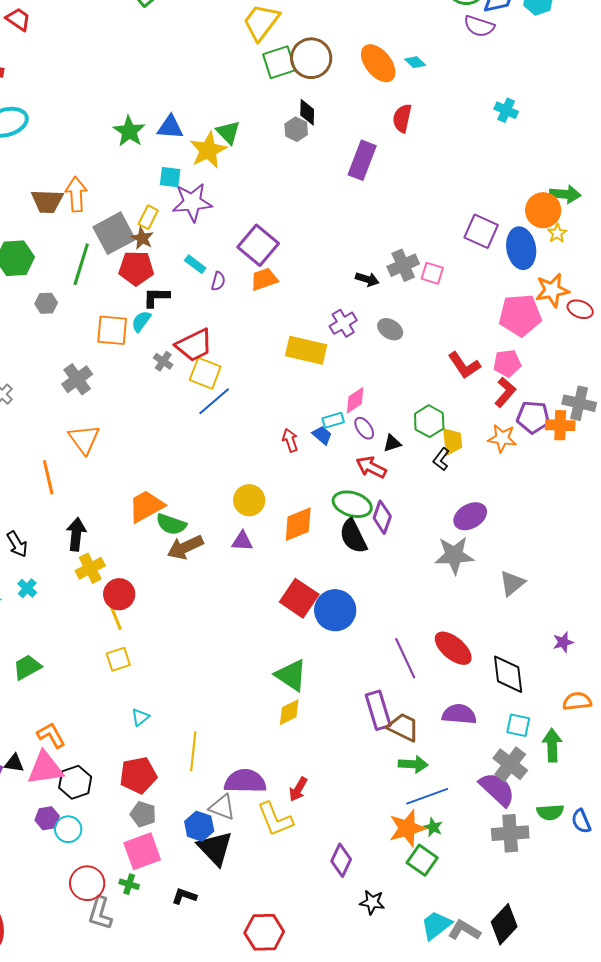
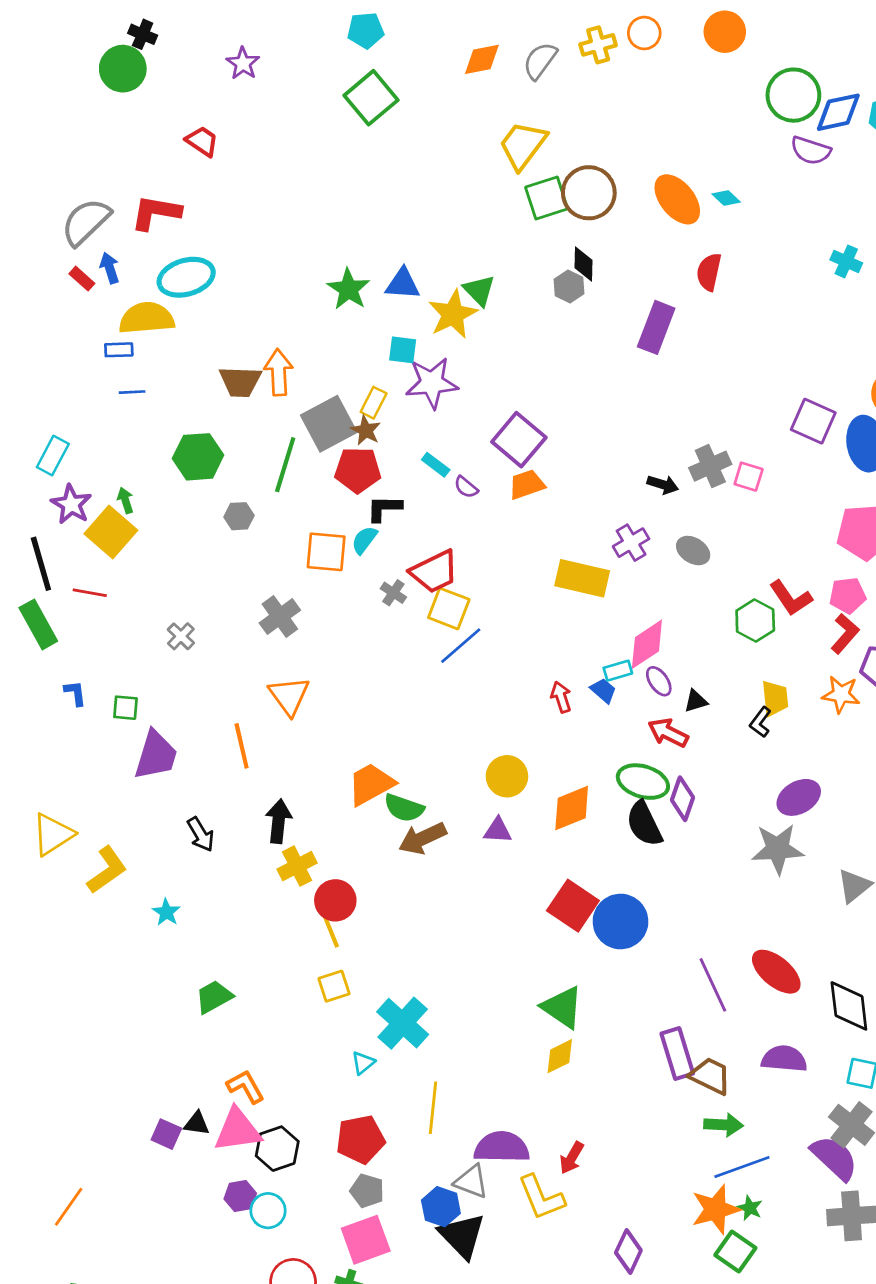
purple semicircle: (218, 281) -> (466, 487), turned 114
pink diamond: (355, 400) -> (647, 644), size x1.4
green hexagon: (429, 421) -> (755, 620), moved
cyan cross: (27, 588) -> (403, 1023), moved, size x2.0

